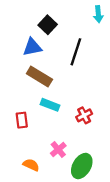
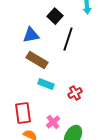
black square: (48, 25) -> (55, 16), moved
red rectangle: (22, 120) -> (23, 113), moved, size x1.5

